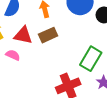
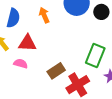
brown rectangle: (48, 35) -> (56, 71), moved

